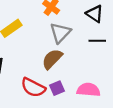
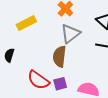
brown semicircle: (52, 59) -> (59, 56), turned -45

